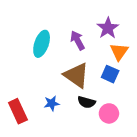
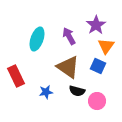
red rectangle: (18, 111) -> (16, 76), moved

